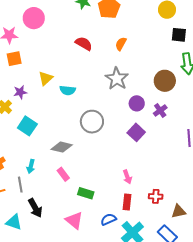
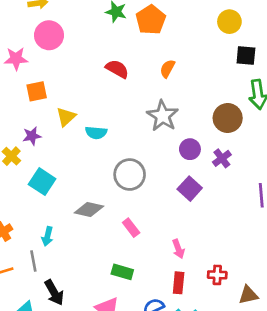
orange square: (14, 59) -> (37, 91), moved
pink rectangle: (63, 174) -> (131, 228), moved

